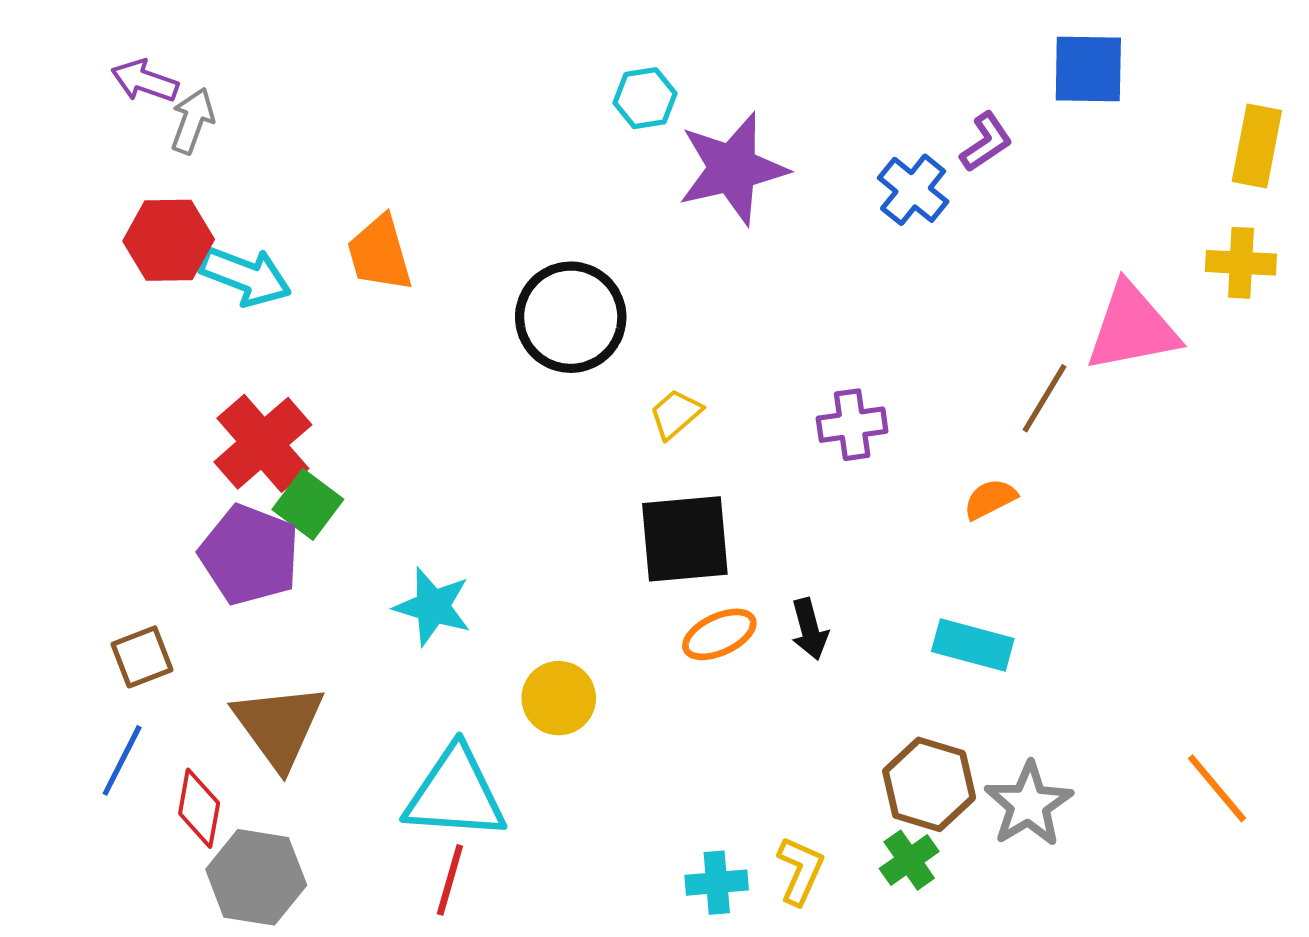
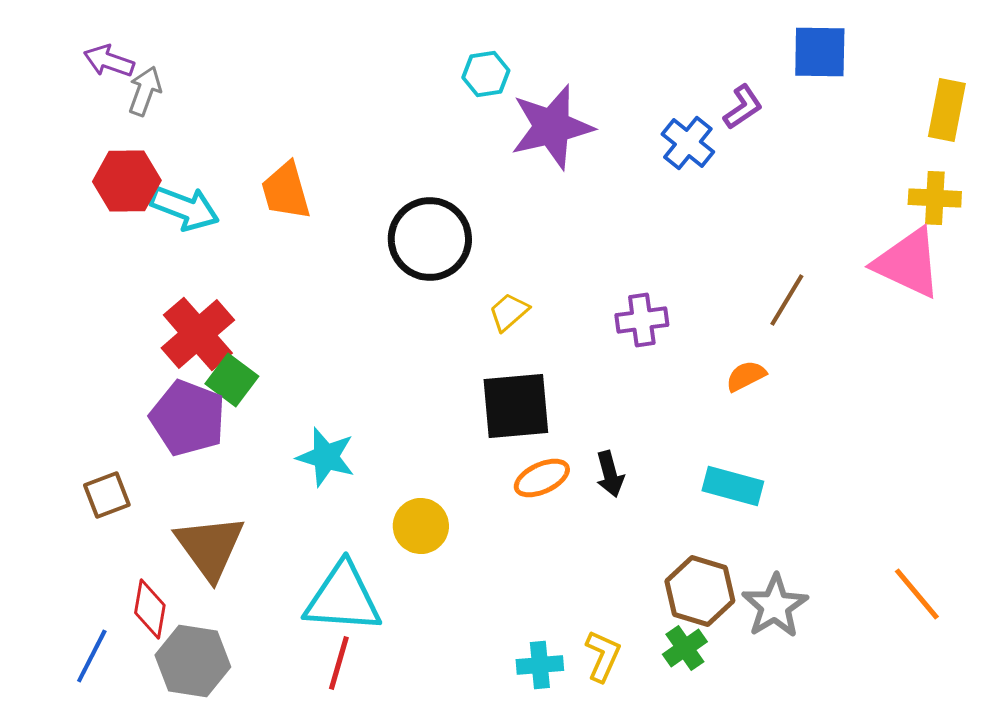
pink triangle: (1132, 328) -> (908, 263), moved, turned 36
blue line: (122, 760) -> (92, 656), moved

